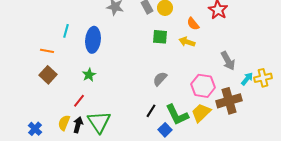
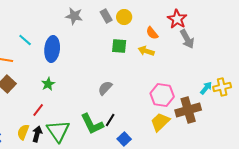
cyan line: (66, 31) -> (25, 40), turned -64
gray arrow: (228, 61) -> (187, 39), moved
gray semicircle: (160, 79) -> (105, 88), moved
green L-shape: (177, 115) -> (92, 124), moved

